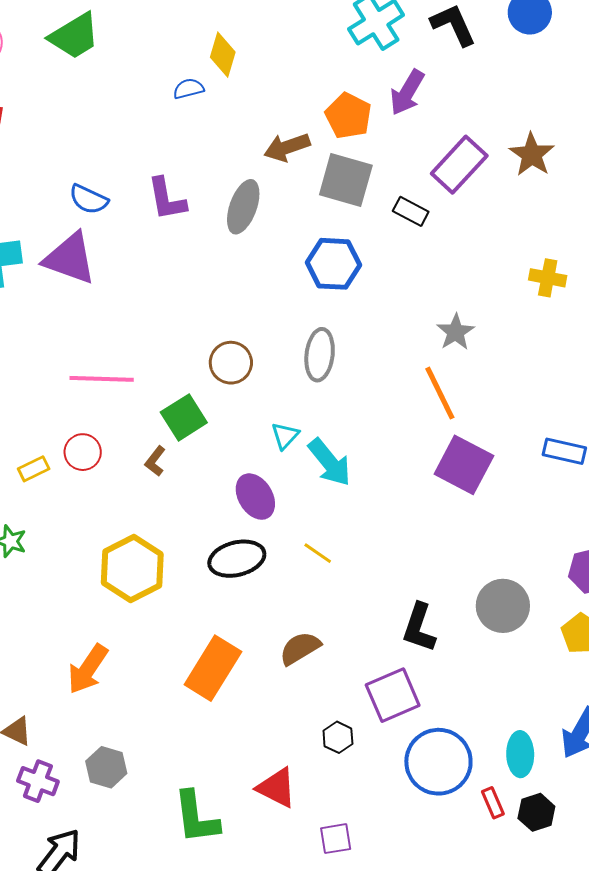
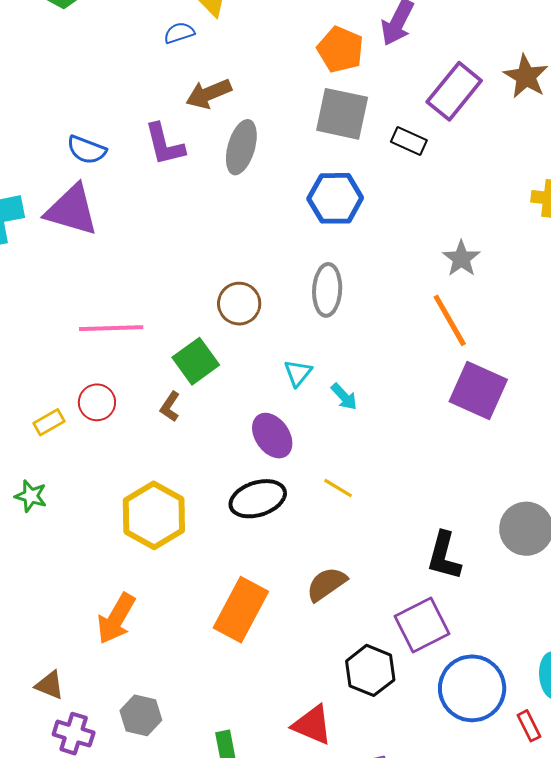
brown arrow: (287, 147) -> (209, 94), moved
cyan arrow: (330, 462) -> (344, 397), size x0.6
black hexagon: (338, 737) -> (370, 670), size x1.6

